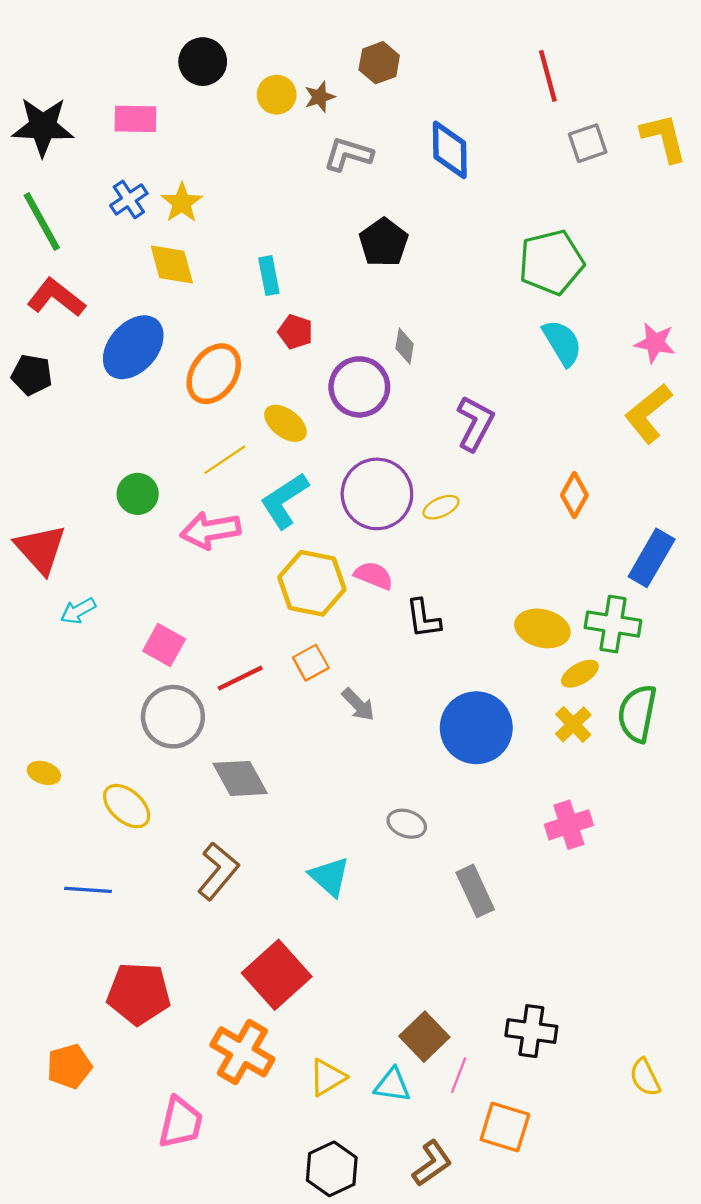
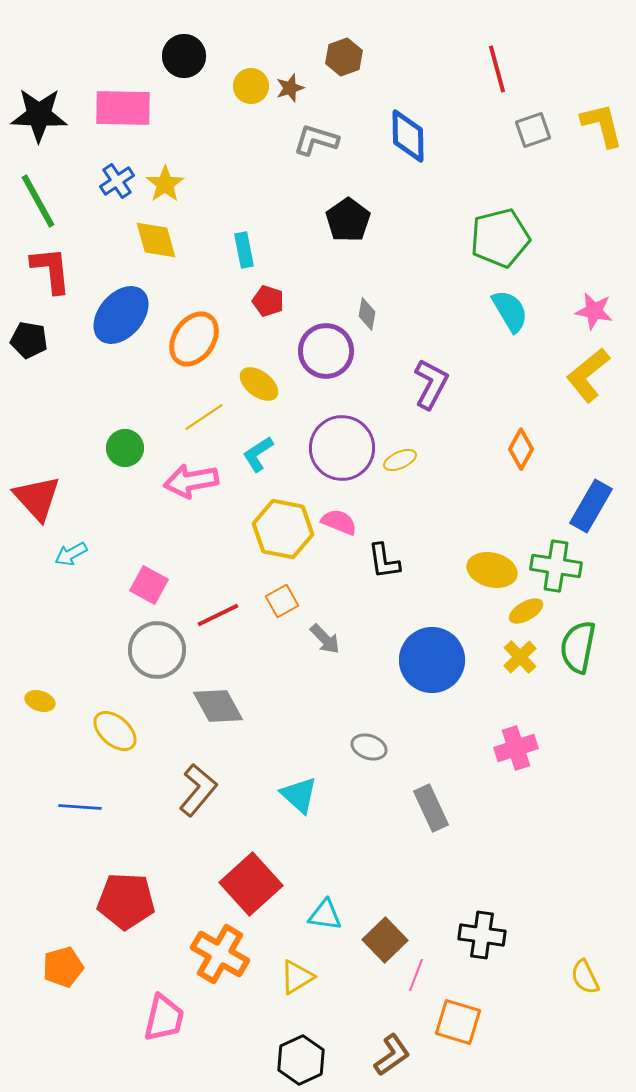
pink rectangle: (135, 119) -> (123, 108), size x1.4
red L-shape: (56, 298) -> (51, 270), turned 46
cyan L-shape: (284, 501) -> (258, 454), size x0.7
cyan triangle: (392, 1085) -> (325, 915), moved

